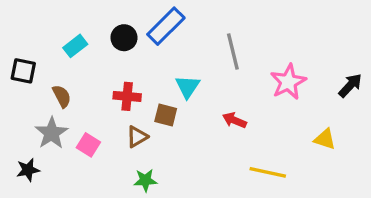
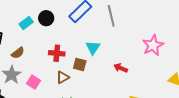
black circle: (124, 38) -> (46, 18), moved
gray line: (233, 52) -> (111, 16), moved
brown semicircle: (62, 96) -> (18, 53), turned 80

